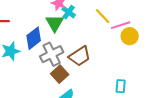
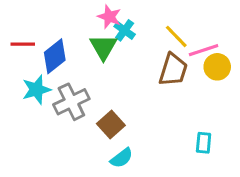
blue diamond: (34, 38) -> (55, 56), moved
gray cross: (52, 54) -> (71, 102), moved
brown trapezoid: (80, 56) -> (173, 70), moved, turned -40

